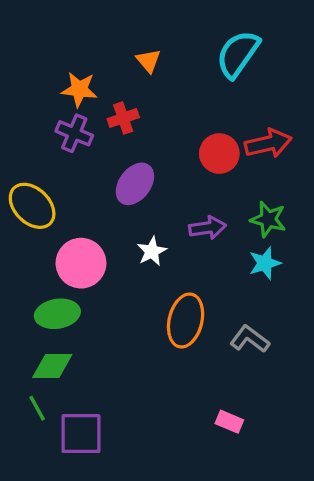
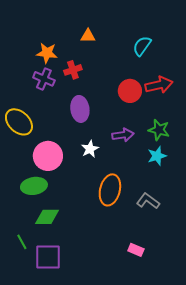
cyan semicircle: (238, 54) -> (142, 46), moved, size x0.7
orange triangle: (148, 61) -> (88, 36), turned -49
purple ellipse: (135, 184) -> (80, 109), turned -45
green diamond: (52, 366) -> (47, 217), moved

